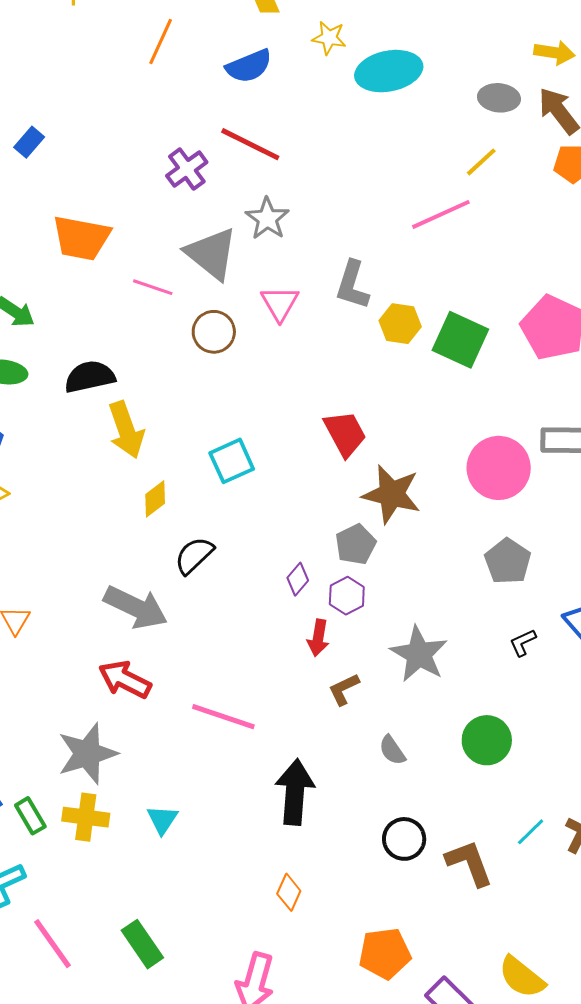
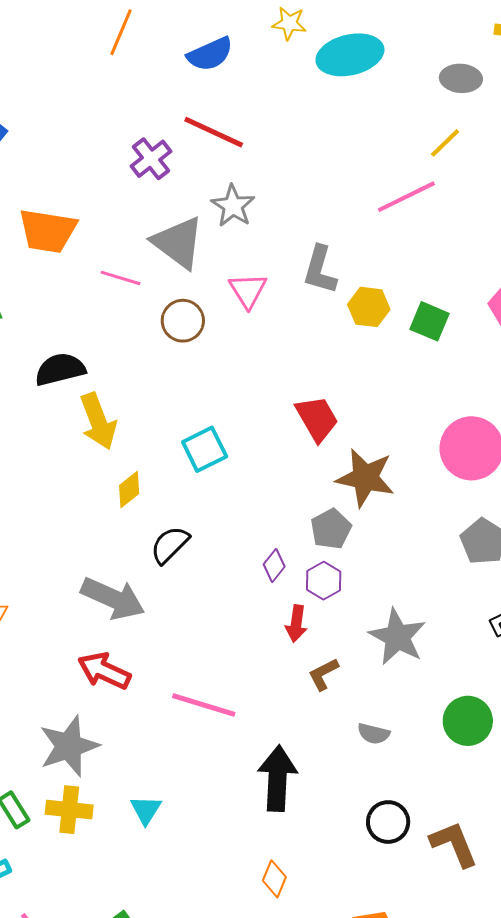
green square: (460, 340) -> (430, 321), size x0.7
gray semicircle: (392, 750) -> (374, 734), turned -40

